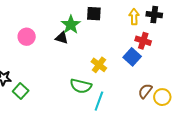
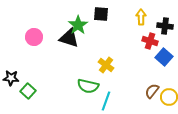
black cross: (154, 15) -> (165, 26), moved
black triangle: (62, 38) -> (69, 38), size x1.5
blue square: (132, 57) -> (164, 57), moved

